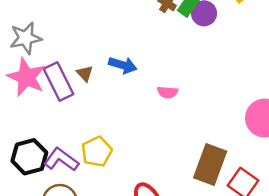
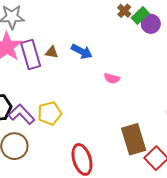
brown triangle: (85, 74) -> (52, 52), turned -48
brown rectangle: (210, 164) -> (134, 139), turned -48

